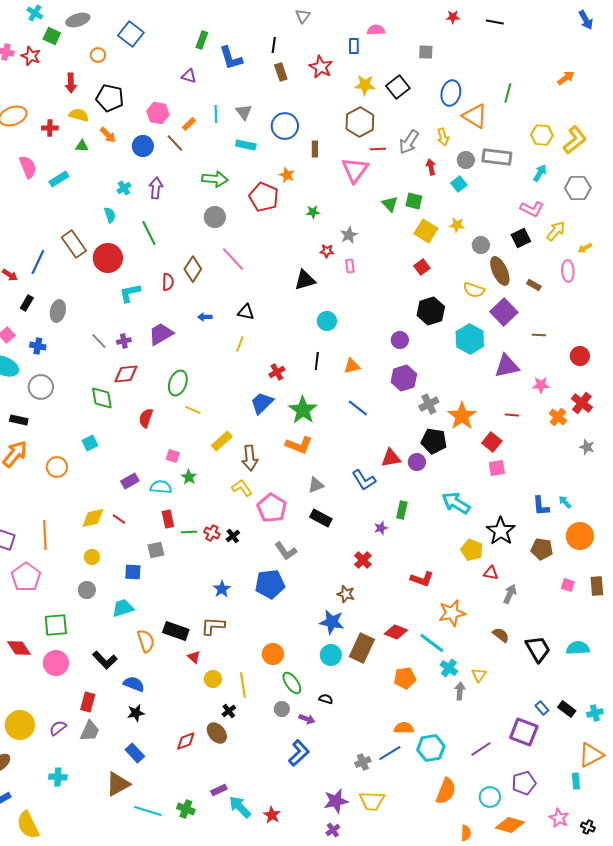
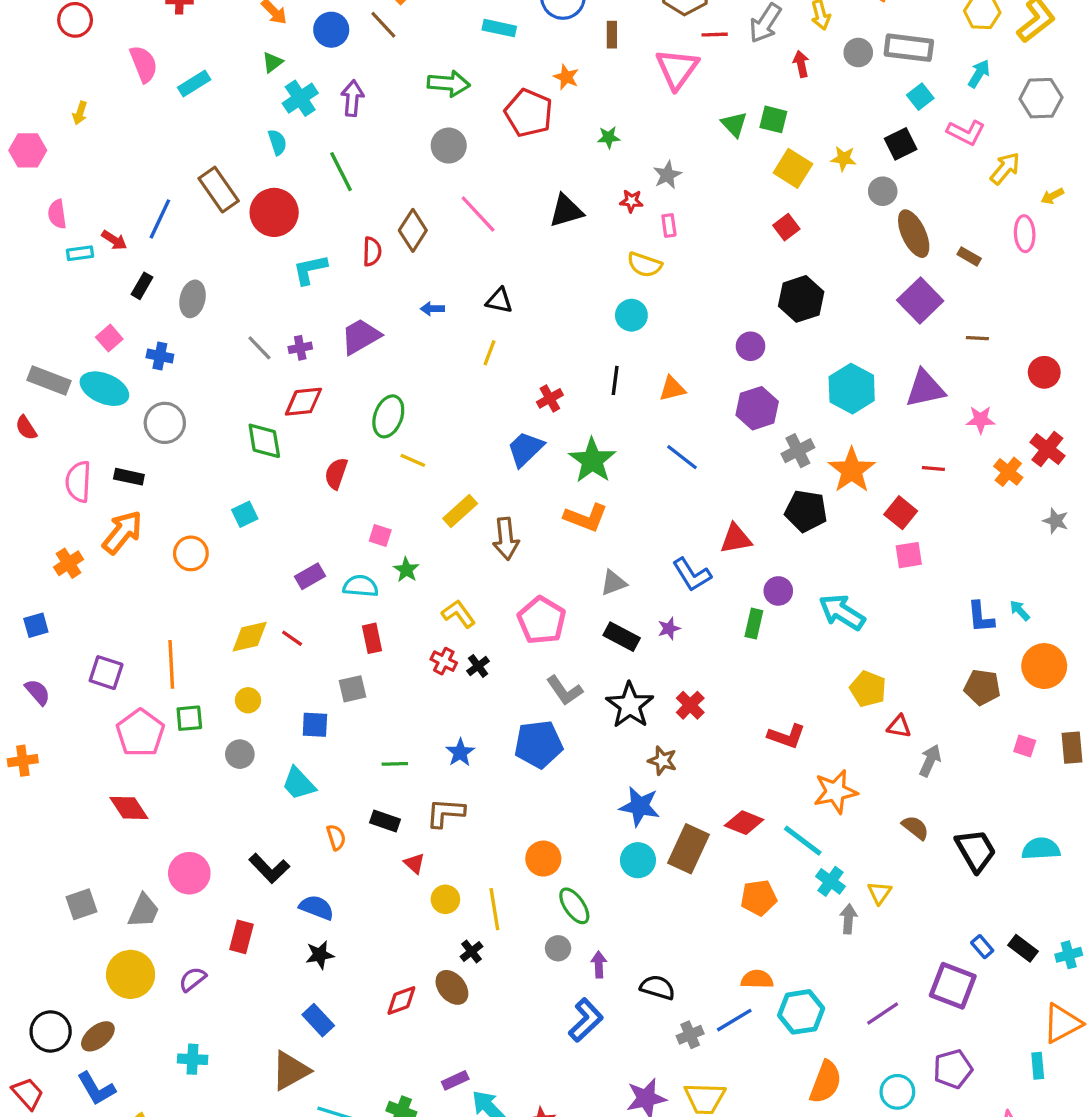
green triangle: (82, 146) -> (272, 62), moved, turned -40
cyan square: (459, 184) -> (920, 97), moved
cyan cross: (124, 188) -> (300, 98), size x1.5
black square: (521, 238) -> (901, 144), moved
black triangle: (305, 280) -> (566, 211), moved
yellow semicircle: (474, 290) -> (644, 265), moved
cyan hexagon: (470, 339) -> (852, 389), moved
purple circle: (417, 462) -> (778, 591), moved
yellow L-shape: (242, 488) -> (458, 614), moved
purple star: (381, 528) -> (669, 628), moved
black star: (501, 531) -> (630, 705), moved
green line: (189, 532) -> (395, 764), moved
cyan trapezoid: (123, 608) -> (299, 783), turned -115
green square: (56, 625) -> (189, 718), moved, size x0.7
black rectangle: (176, 631) -> (385, 821), size x0.7
orange semicircle: (146, 641) -> (336, 837), size x0.7
red diamond: (19, 648) -> (129, 808), moved
black semicircle: (326, 699) -> (658, 987), moved, size x1.5
purple arrow: (307, 719) -> (599, 965), turned -112
gray trapezoid: (90, 731) -> (144, 911), moved

